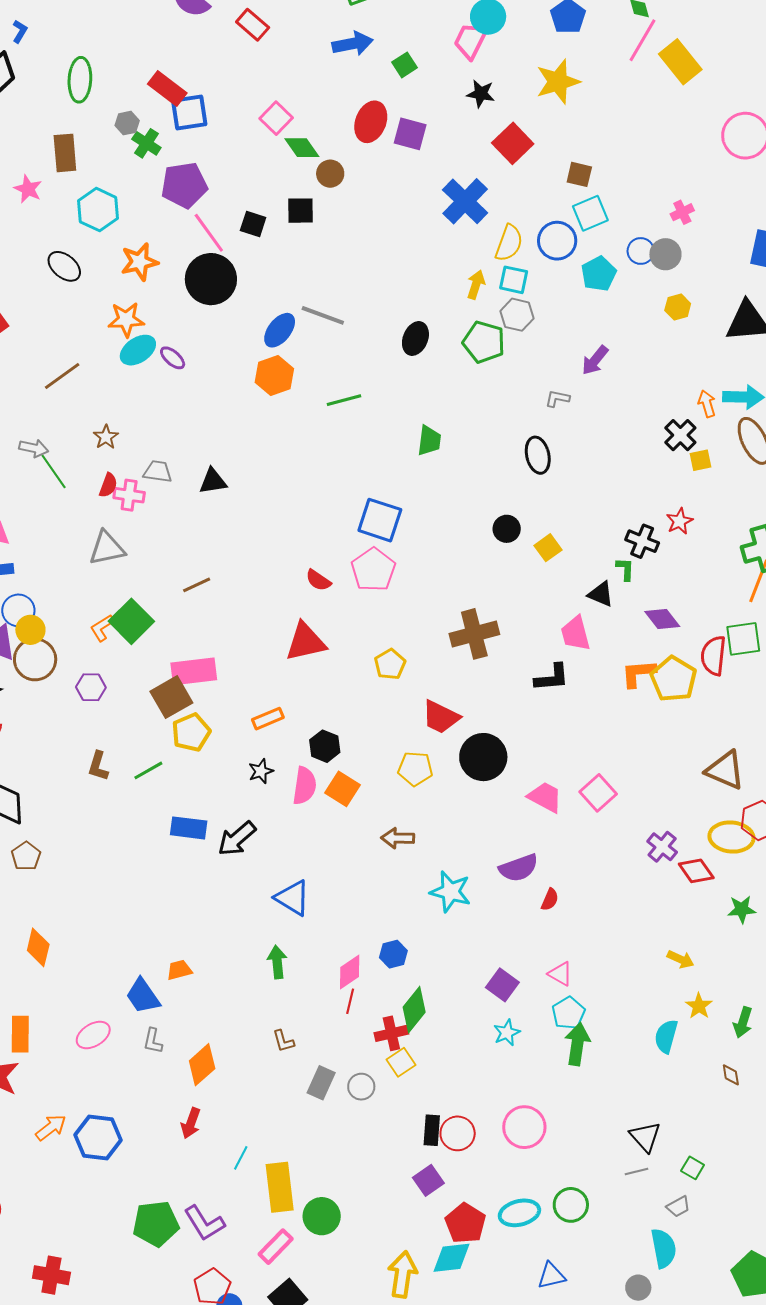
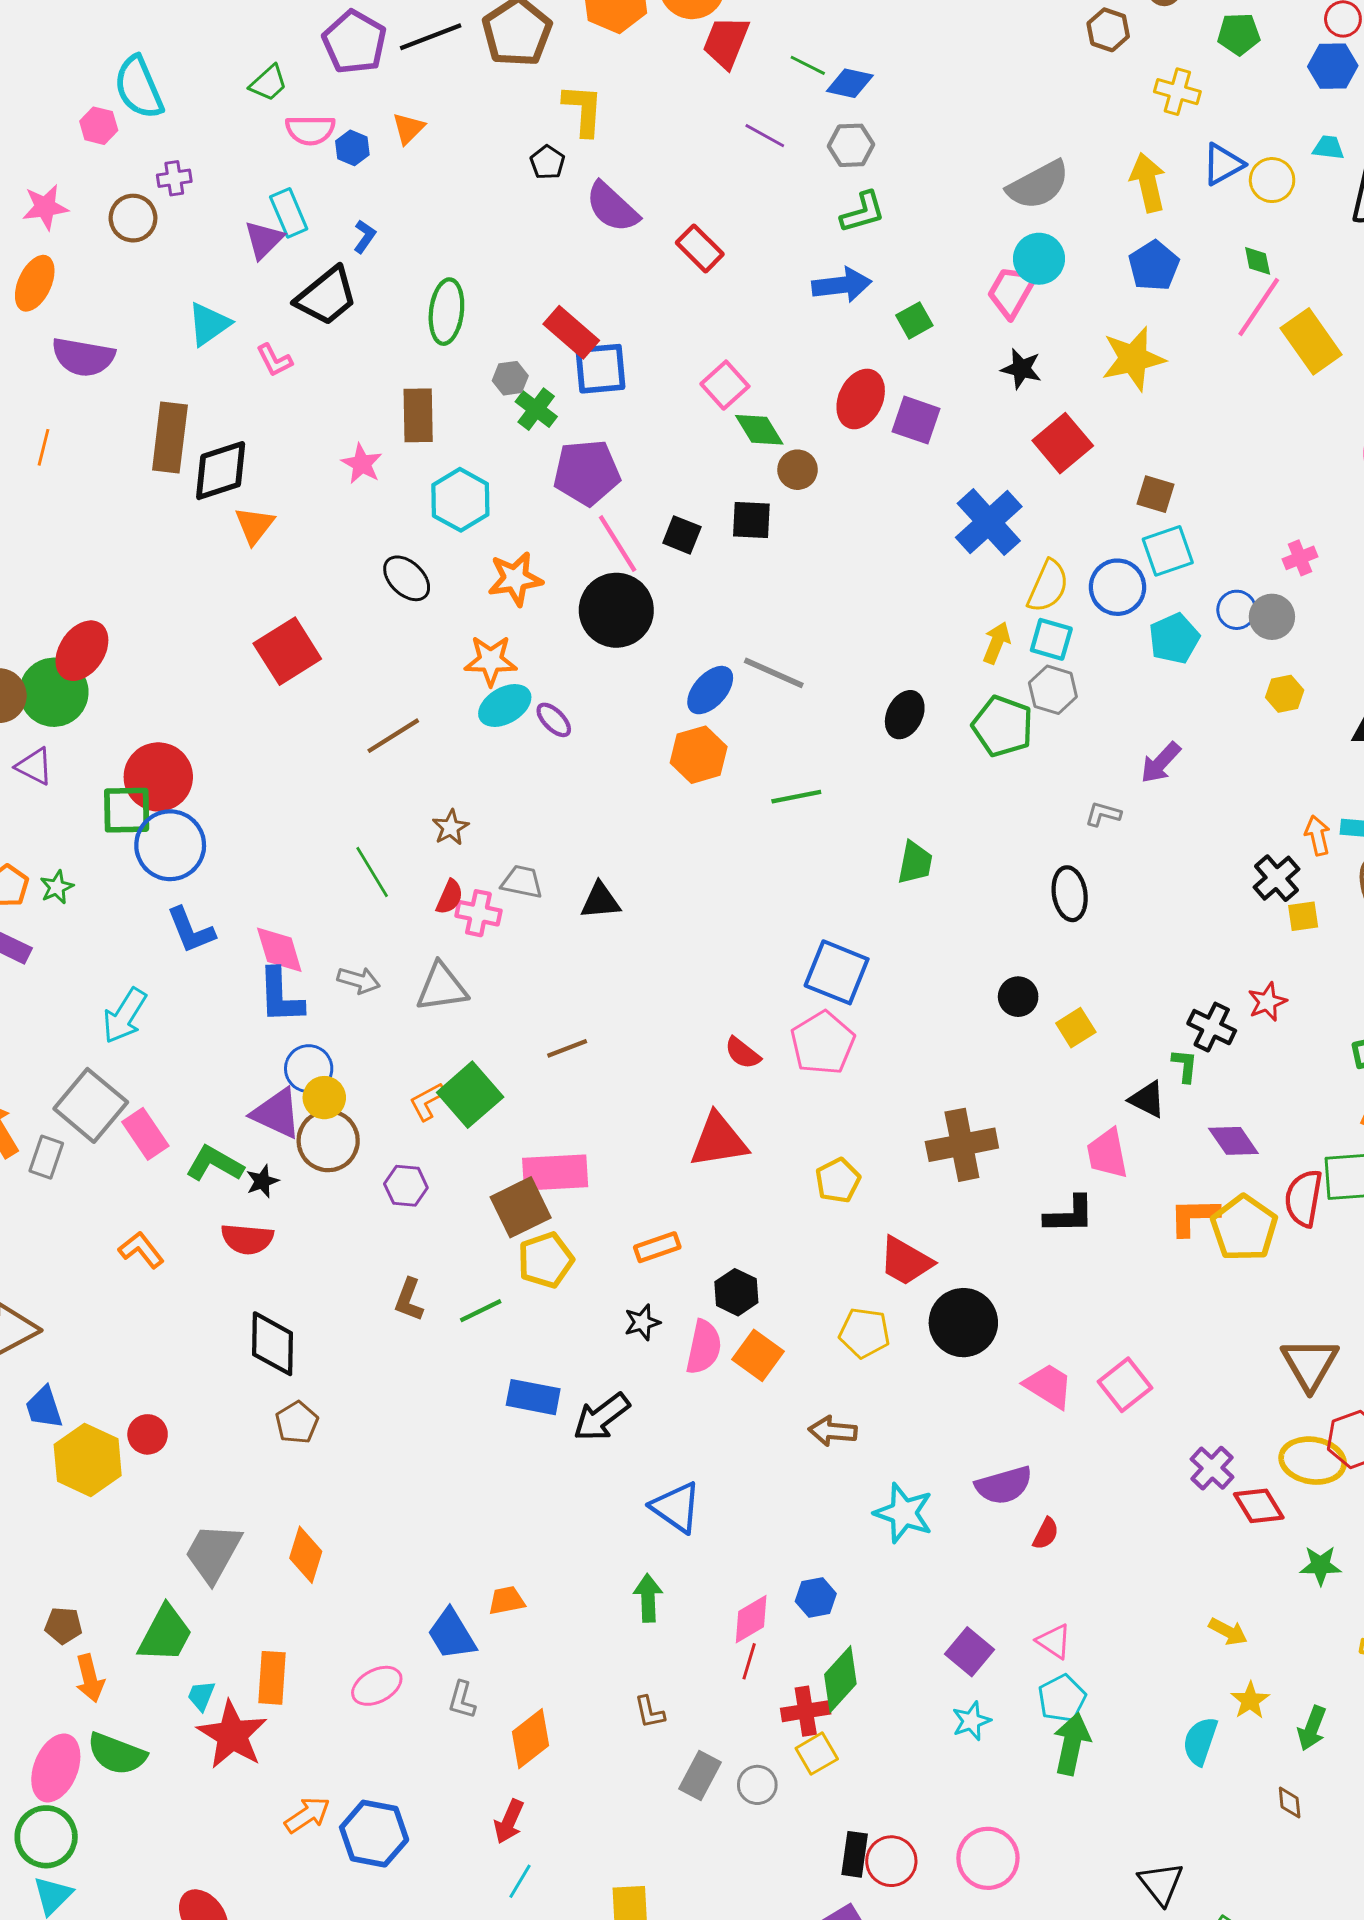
gray arrow: (34, 448) -> (359, 980), moved
brown triangle: (725, 770) -> (1310, 1364), turned 33
cyan line: (241, 1158) -> (520, 1881), moved

